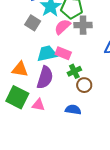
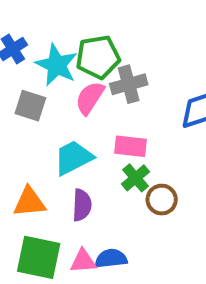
pink rectangle: (63, 53) -> (131, 146), moved
purple semicircle: (45, 78) -> (82, 205), size x0.7
blue semicircle: (73, 110) -> (111, 259), moved

